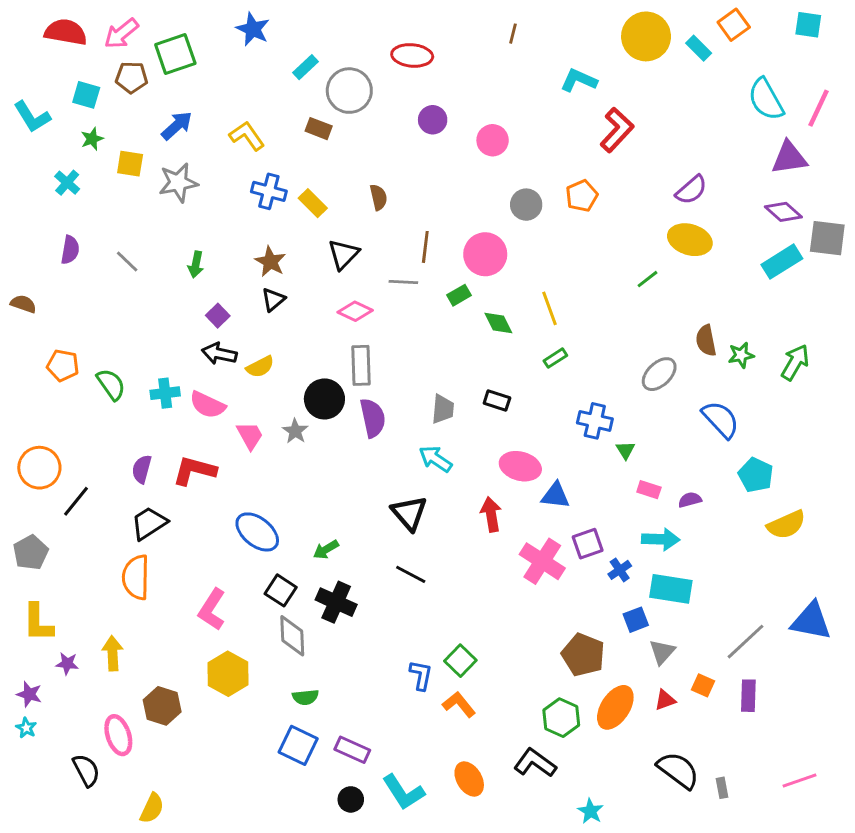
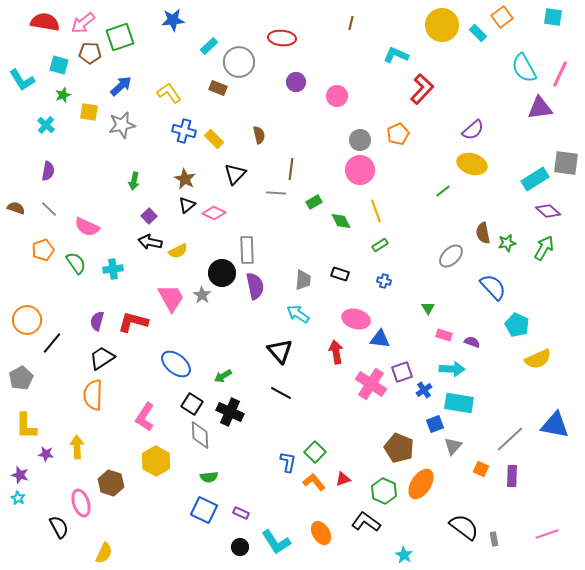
blue star: (253, 29) -> (173, 20), turned -30
purple diamond: (783, 212) -> (548, 211), moved
pink circle: (485, 254) -> (360, 170), moved
gray line: (127, 262) -> (49, 209), moved
pink diamond: (355, 311) -> (214, 213), moved
orange pentagon: (63, 365) -> (43, 250), turned -30
pink semicircle: (208, 405) -> (87, 227), moved
blue cross: (595, 421) -> (384, 281), moved, size x0.6
pink trapezoid: (250, 436) -> (171, 298), size x1.4
purple semicircle: (690, 500) -> (472, 342), turned 35
red triangle: (665, 700) -> (343, 479), moved
purple rectangle: (352, 750) -> (241, 513), size x0.7

